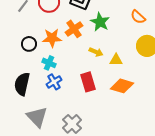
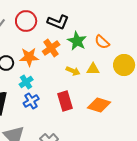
orange semicircle: (138, 17) -> (102, 42), moved
yellow triangle: (116, 60) -> (93, 69), moved
cyan cross: (49, 63) -> (26, 82), turned 32

